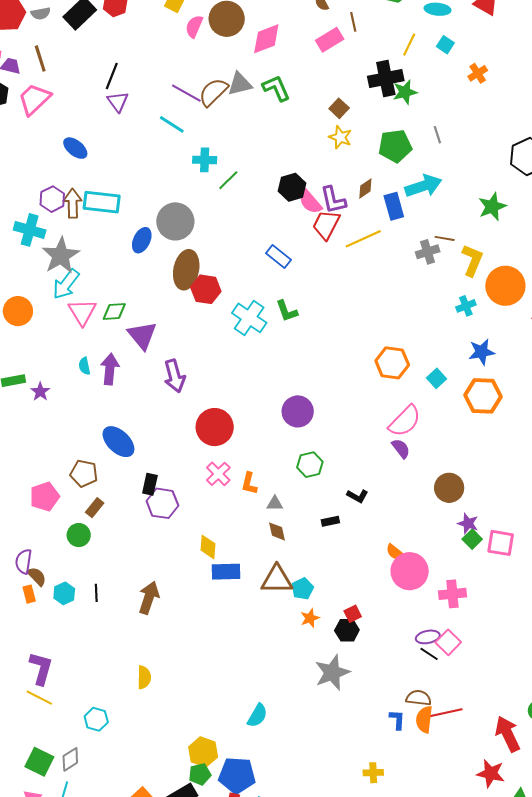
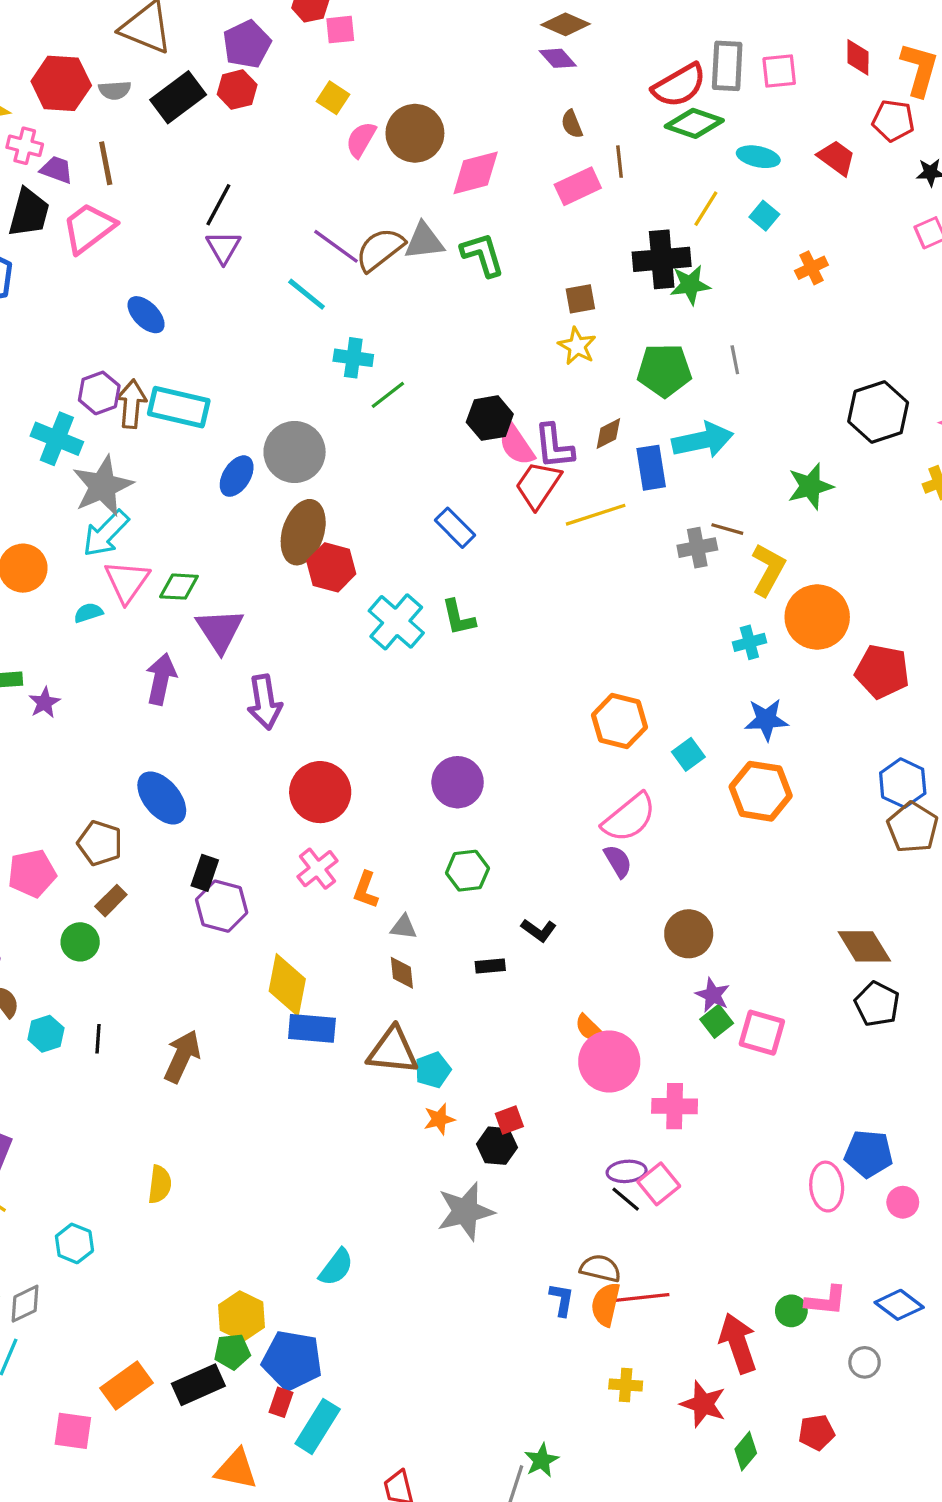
brown square: (339, 108) -> (580, 299), turned 30
cyan semicircle: (84, 366) -> (88, 613), moved, turned 78
yellow diamond: (208, 547) -> (287, 985), size x1.5
yellow cross: (373, 773) -> (626, 1385), moved

